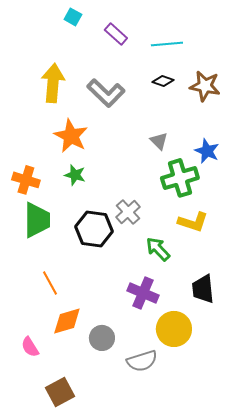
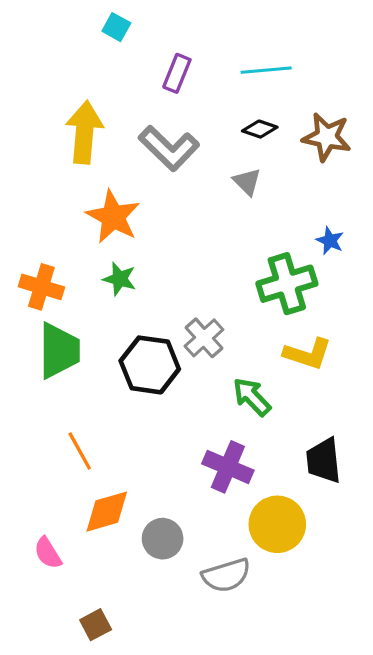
purple rectangle: (116, 34) -> (177, 73), moved, turned 70
gray triangle: (159, 141) -> (247, 182), moved
blue star: (207, 151) -> (330, 241), size x0.7
brown square: (60, 392) -> (96, 625), size x0.7

